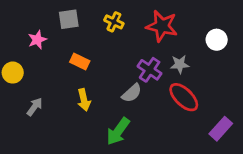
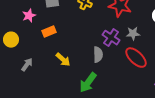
orange rectangle: (80, 62) -> (49, 32), moved, turned -48
gray semicircle: (132, 93) -> (98, 55), turned -49
yellow arrow: (84, 100) -> (63, 60), turned -35

